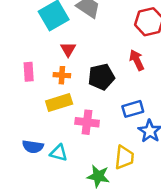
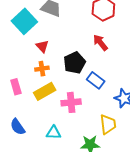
pink rectangle: (29, 72) -> (16, 87), moved
blue rectangle: (133, 109) -> (96, 80), moved, turned 66
blue semicircle: (33, 147) -> (18, 127), moved, turned 60

